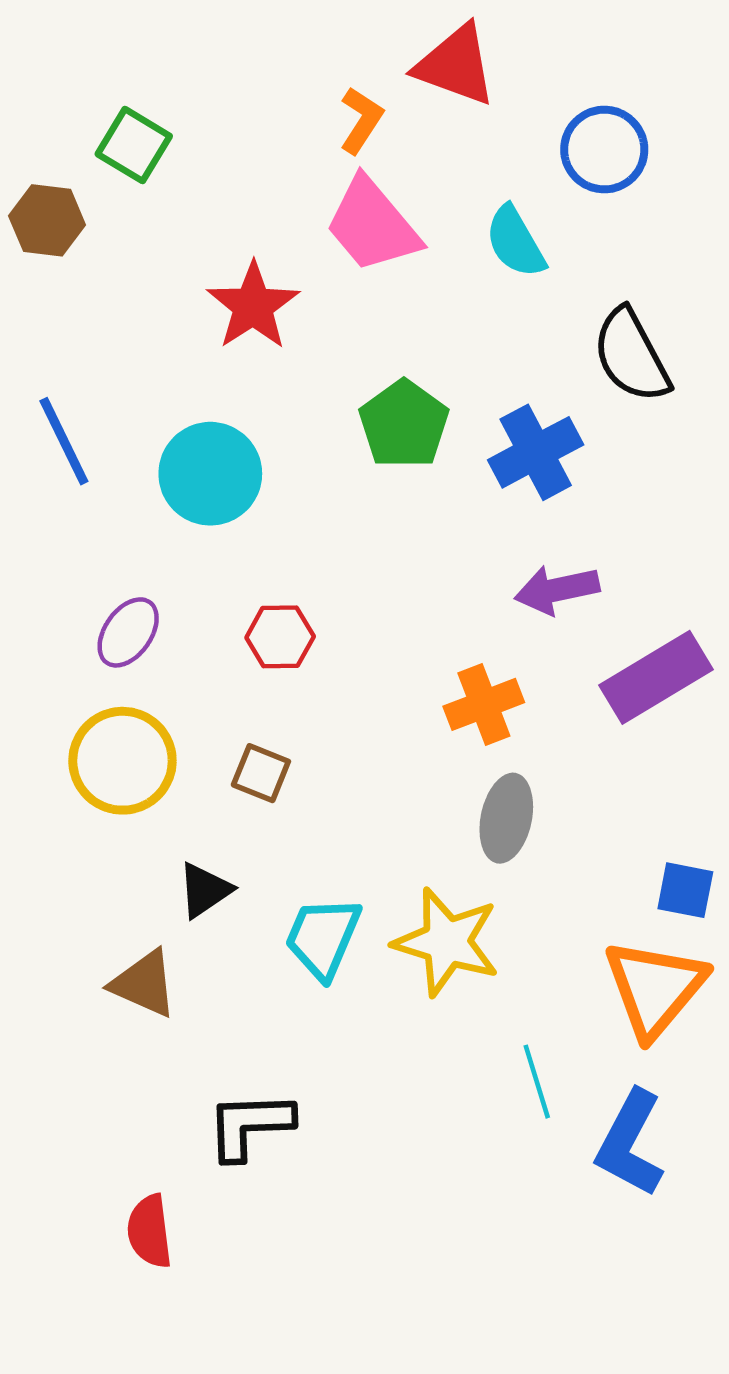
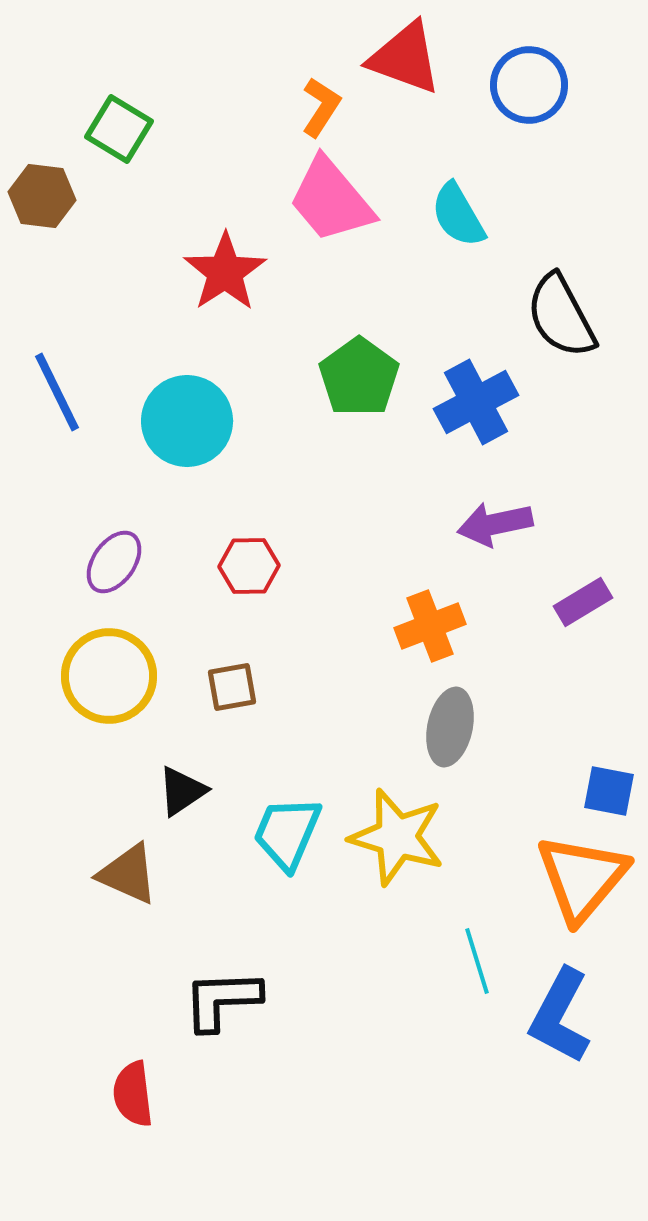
blue circle: (604, 150) -> (529, 85), moved
purple rectangle: (656, 677) -> (583, 602), size x0.6
brown square: (261, 773) -> (232, 687), turned -32

